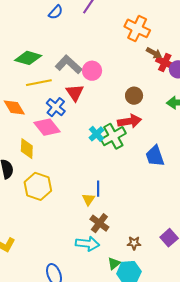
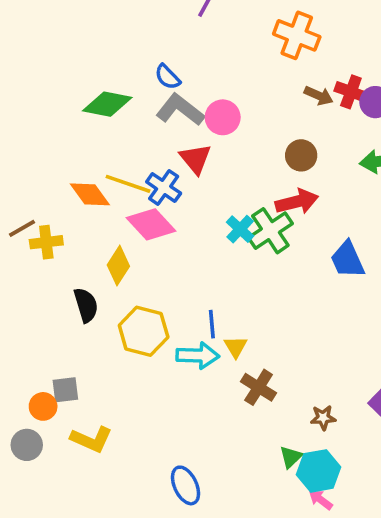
blue semicircle: (56, 12) -> (168, 77), moved, turned 98
brown arrow: (154, 53) -> (319, 96), moved
yellow line: (39, 83) -> (128, 184), moved, turned 35
yellow diamond: (27, 149) -> (118, 266), turned 35
blue line: (98, 189) -> (212, 324), moved
cyan arrow: (87, 244) -> (198, 356), moved

